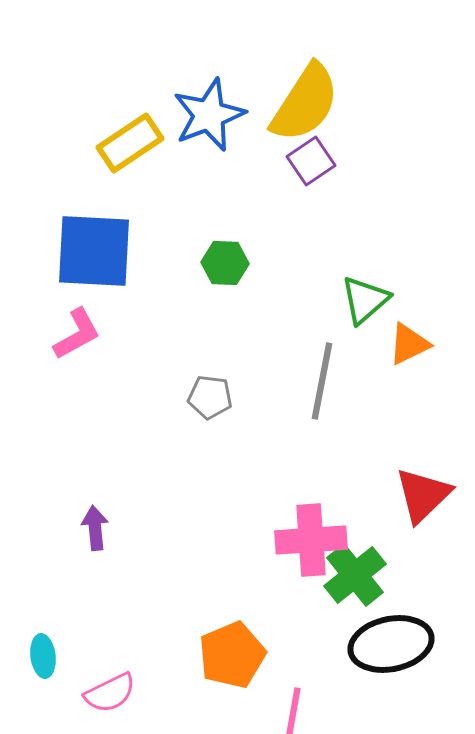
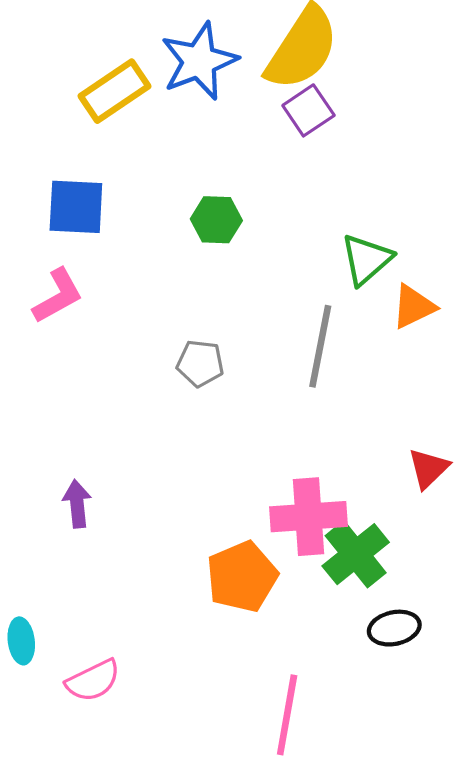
blue square: (94, 251) -> (76, 207), size x0.7
red triangle: (423, 495) -> (429, 468), size x0.7
black ellipse: (391, 644) -> (394, 628), size x0.6
orange pentagon: (232, 655) -> (242, 577), moved

